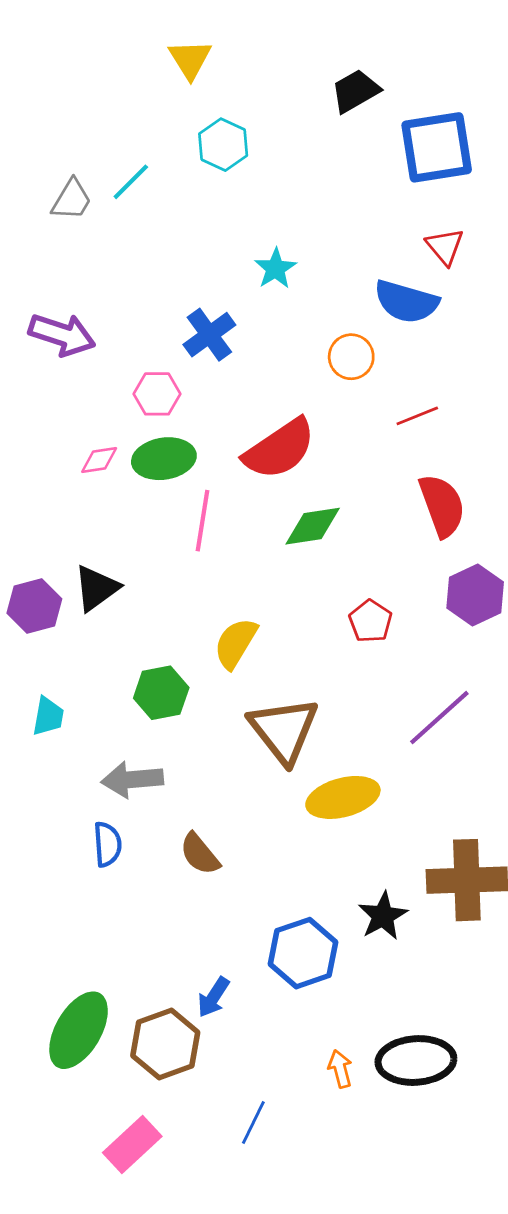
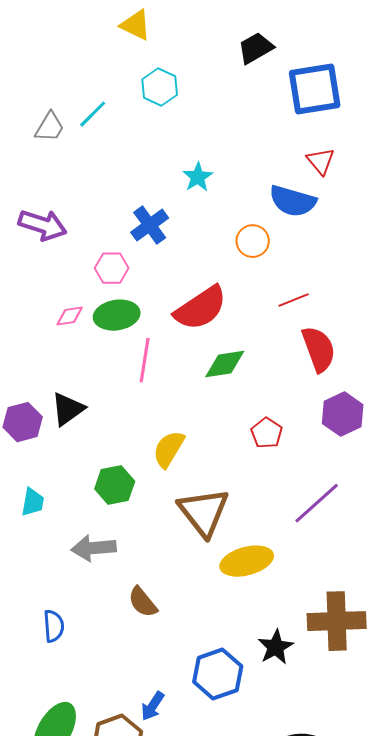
yellow triangle: (190, 59) -> (136, 25), turned -32
red line: (417, 416) -> (294, 300), moved
blue semicircle: (107, 844) -> (54, 626), moved

